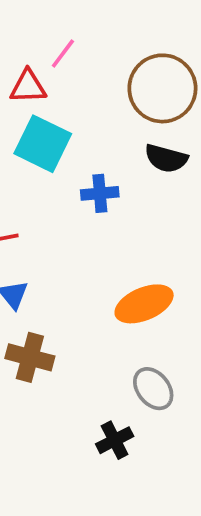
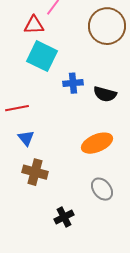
black semicircle: (166, 158) -> (105, 94), moved
black cross: (115, 440) -> (64, 217), moved

